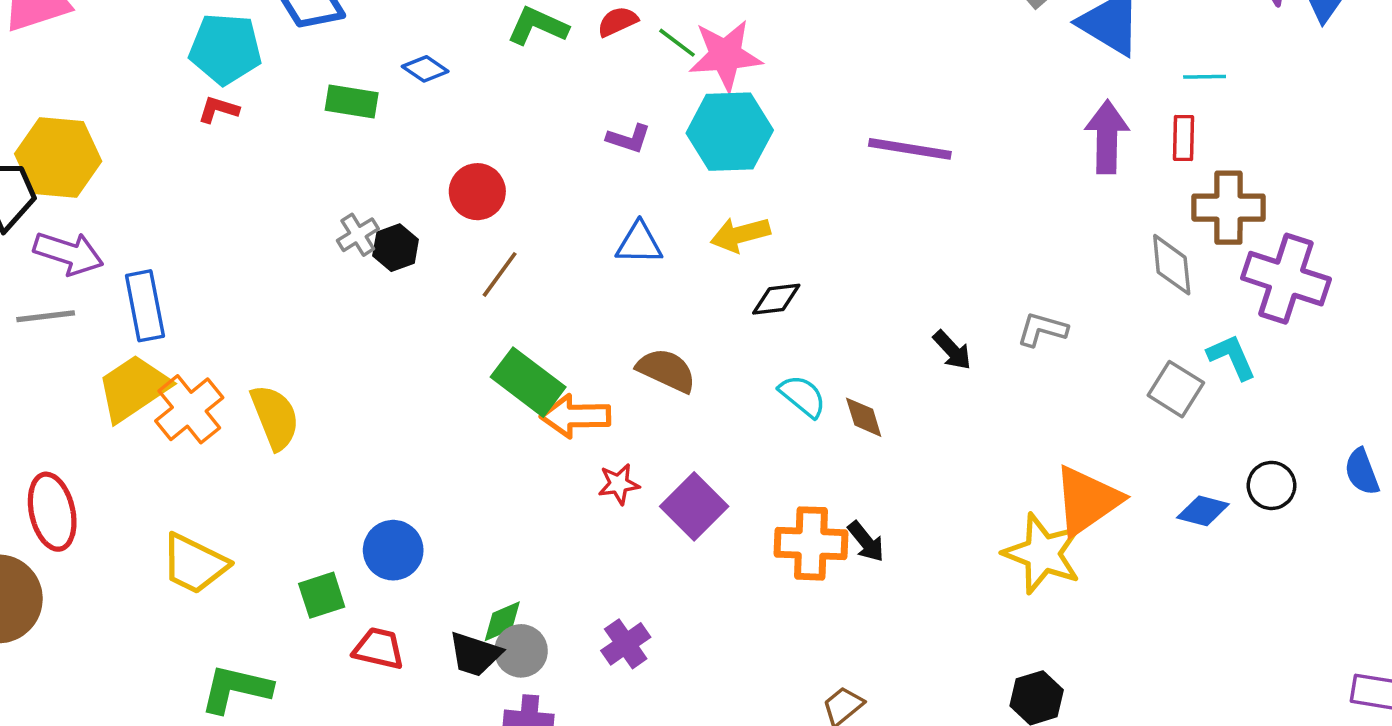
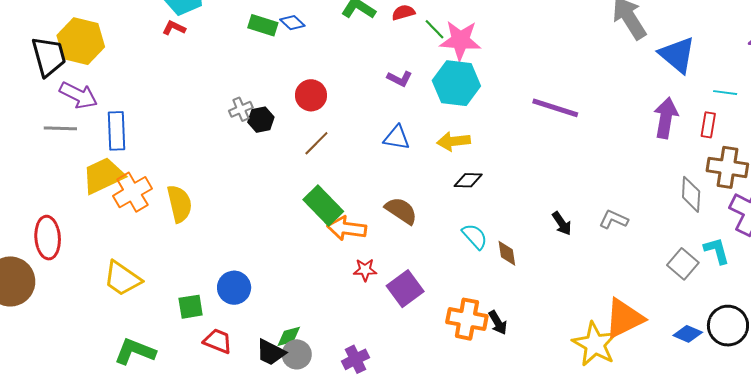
green rectangle: (352, 102) -> (263, 25), moved
black circle: (1272, 485) -> (728, 326), size x1.5

